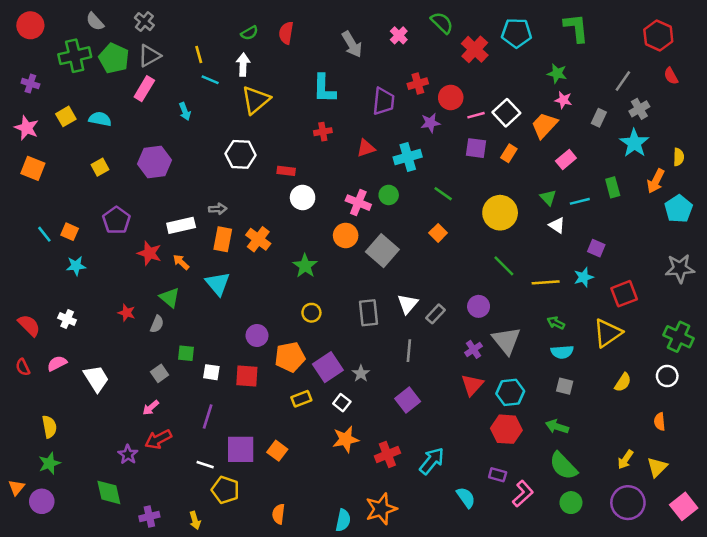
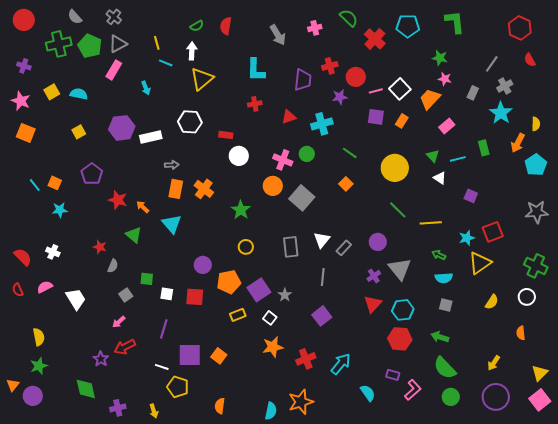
pink cross: (399, 35) -> (315, 28), turned 32
white rectangle: (181, 225) -> (151, 137), moved
cyan star: (584, 277) -> (467, 238), moved
gray semicircle: (157, 324) -> (113, 266), moved
yellow triangle: (657, 467) -> (540, 373), moved

